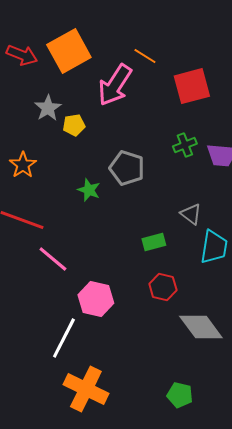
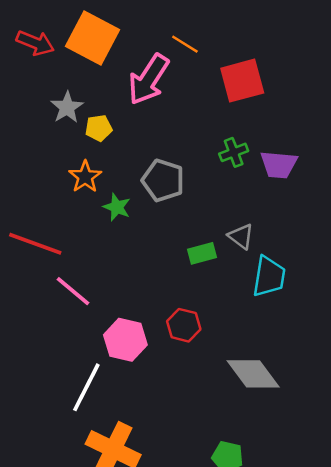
orange square: (69, 51) -> (92, 38), turned -33
orange star: (23, 165) -> (85, 177), moved
green rectangle: (154, 242) -> (202, 253), moved
red hexagon: (163, 287) -> (184, 325), moved

